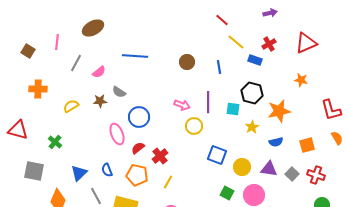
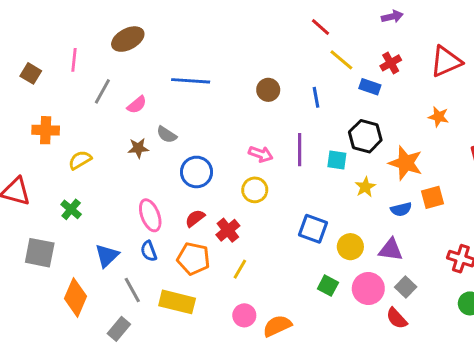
yellow semicircle: (71, 106) -> (80, 160), moved
orange star: (279, 111) -> (406, 163), turned 30
yellow circle: (194, 126) -> (255, 190), moved
pink ellipse: (117, 134) -> (150, 215), moved
orange square: (307, 145) -> (433, 197), moved
gray square: (292, 174) -> (406, 287), moved

